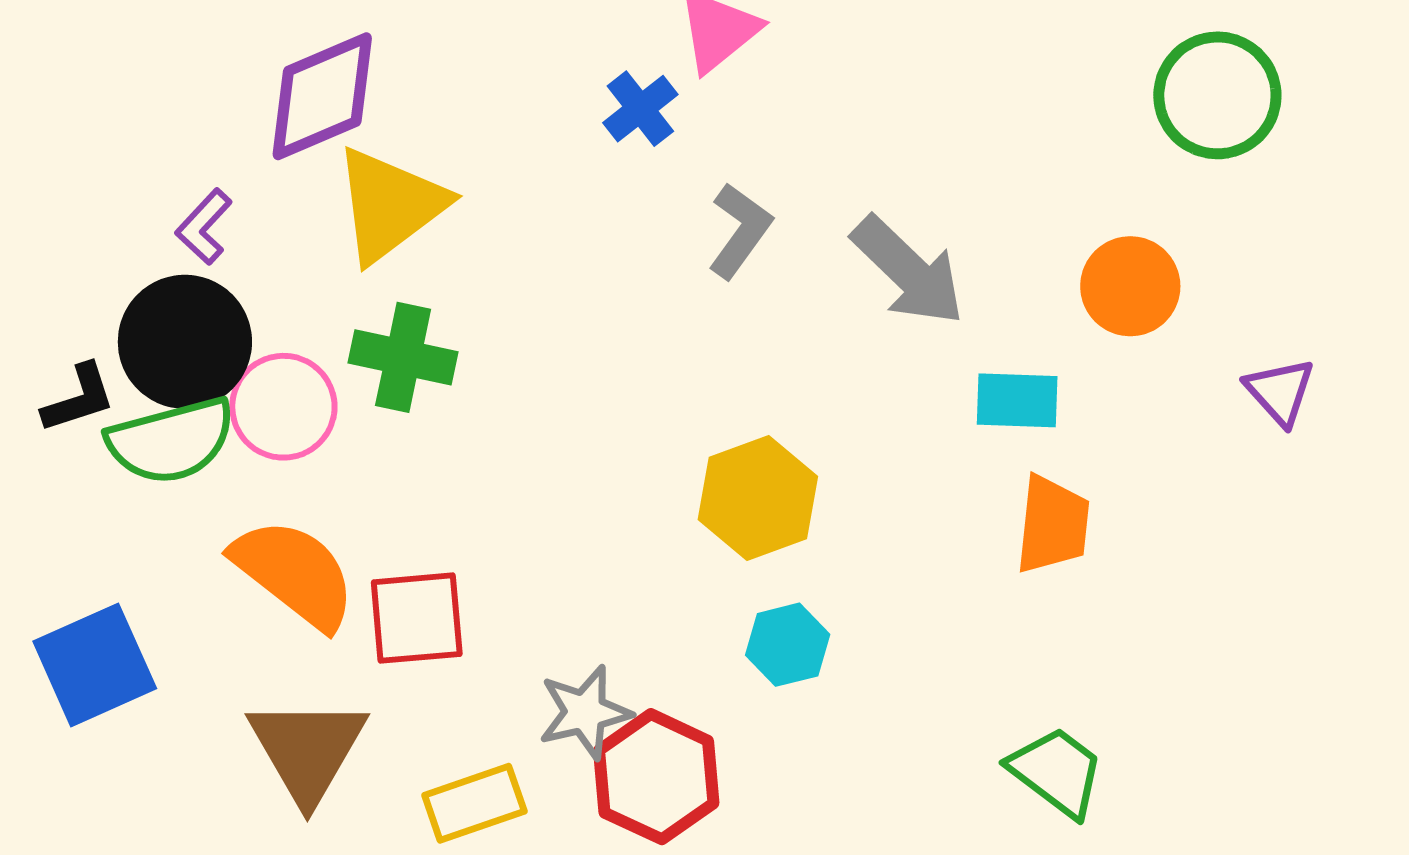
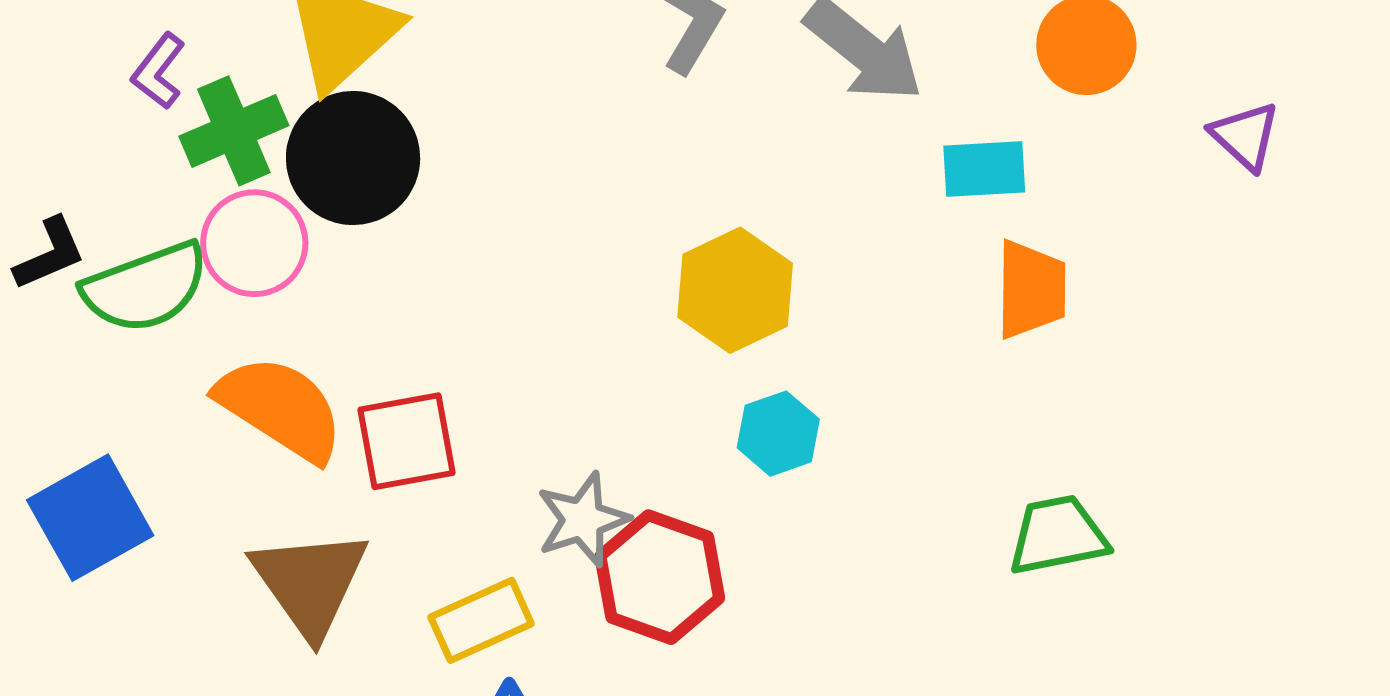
black circle: (185, 342) -> (353, 158), moved
green cross: (403, 357) -> (234, 131), moved, turned -30
green trapezoid: (1057, 772) -> (1058, 535), turned -43

